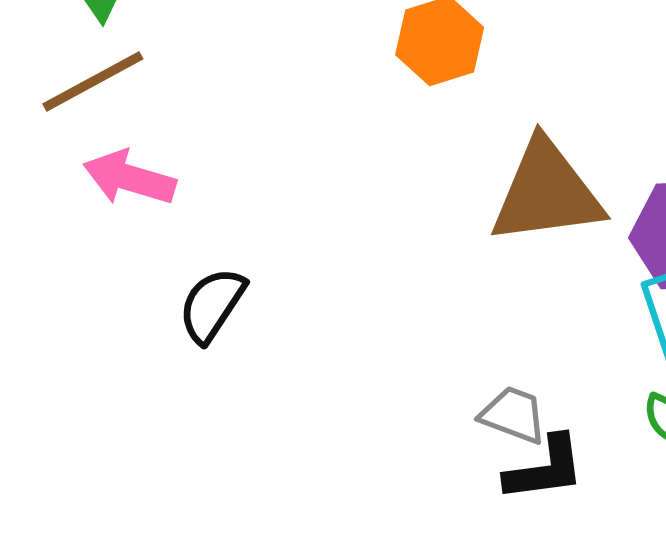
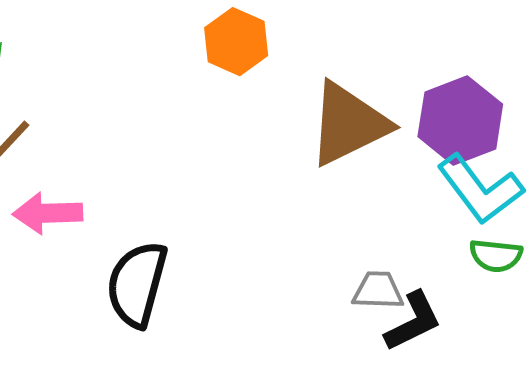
black semicircle: (212, 305) -> (137, 284), size x1.4

